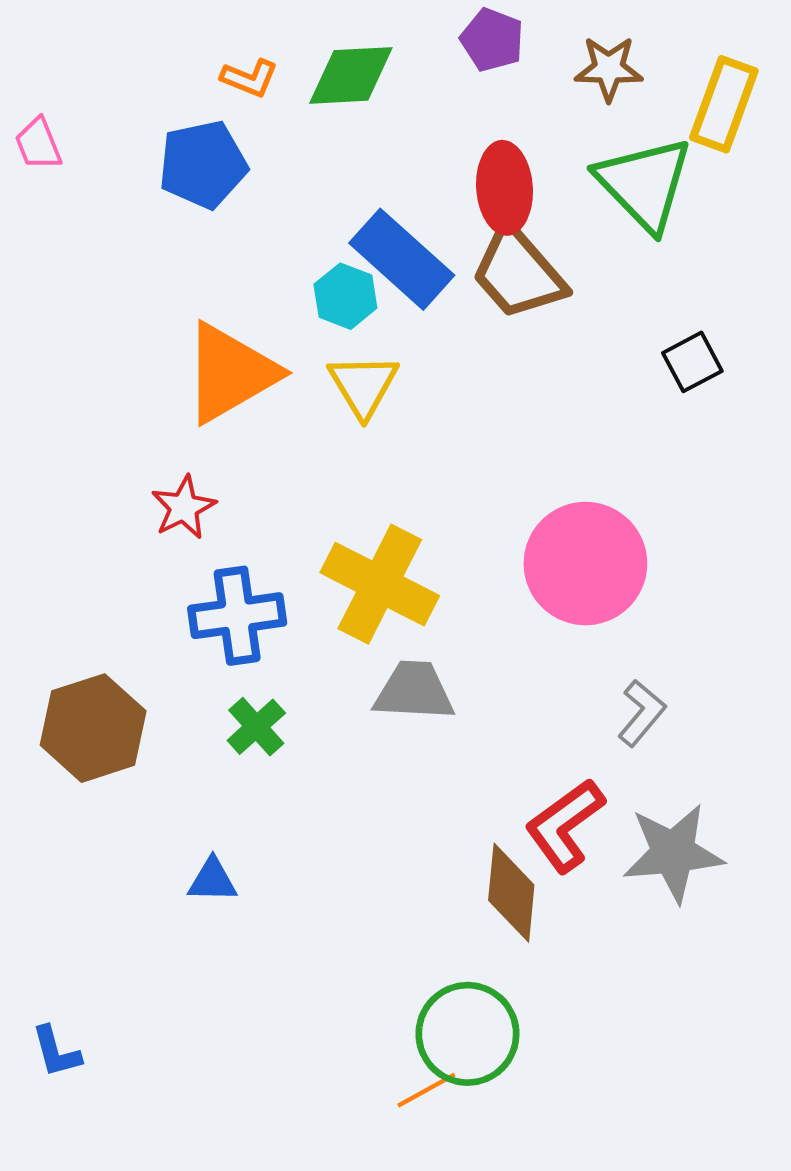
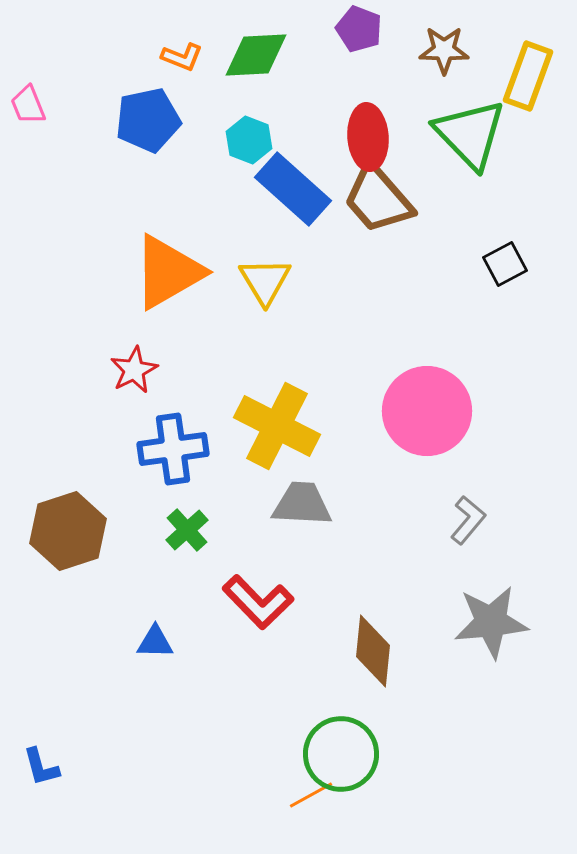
cyan hexagon: (345, 296) -> (249, 140), moved
red L-shape: (565, 825) -> (258, 602), moved, turned -98

